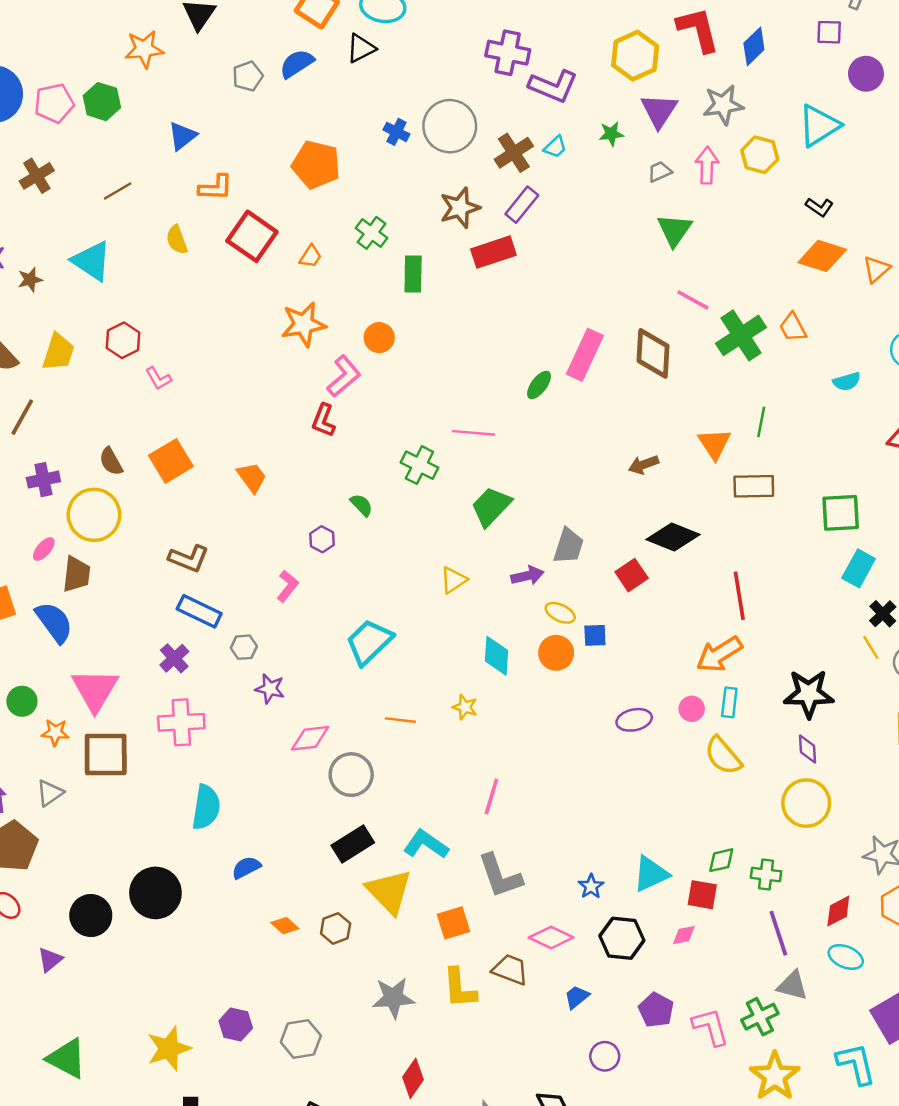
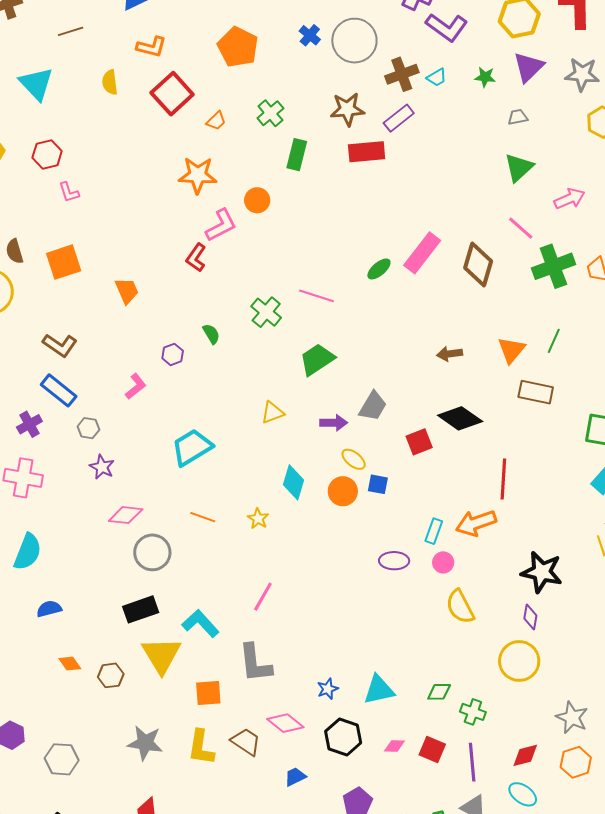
pink arrow: (707, 165) -> (569, 199), moved, turned 52
cyan rectangle: (729, 702) -> (434, 531), moved
red square: (702, 895) -> (432, 749), moved

